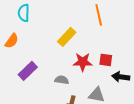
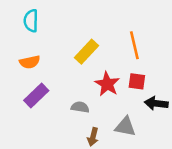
orange line: (99, 15) -> (134, 45), moved
orange semicircle: (12, 41) -> (30, 62), moved, turned 42
red star: (83, 62) -> (107, 84), turned 30

